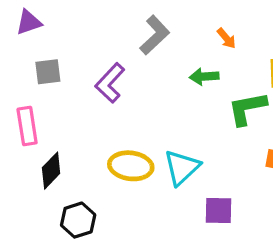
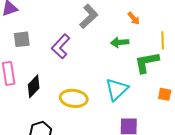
cyan triangle: (182, 167) -> (117, 89), moved
black diamond: (51, 171) -> (34, 86), moved

